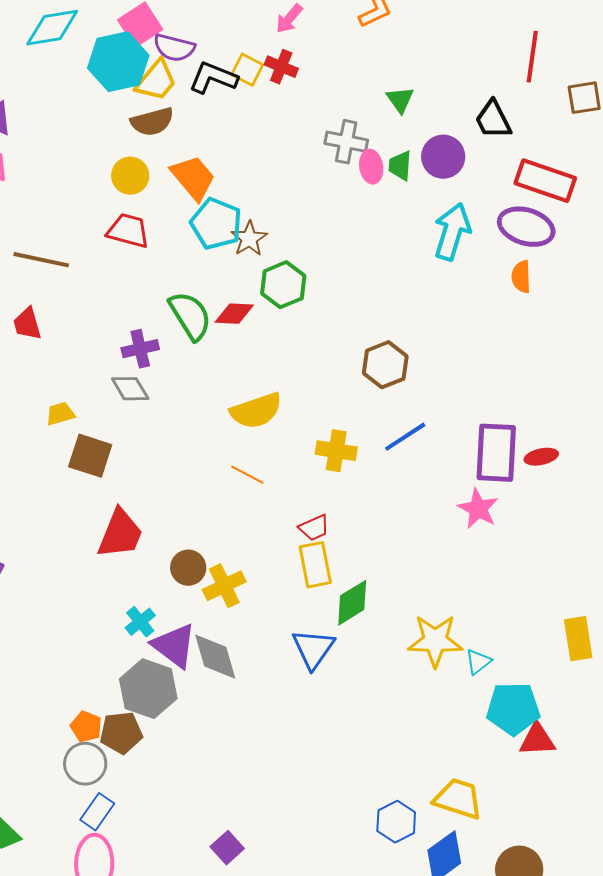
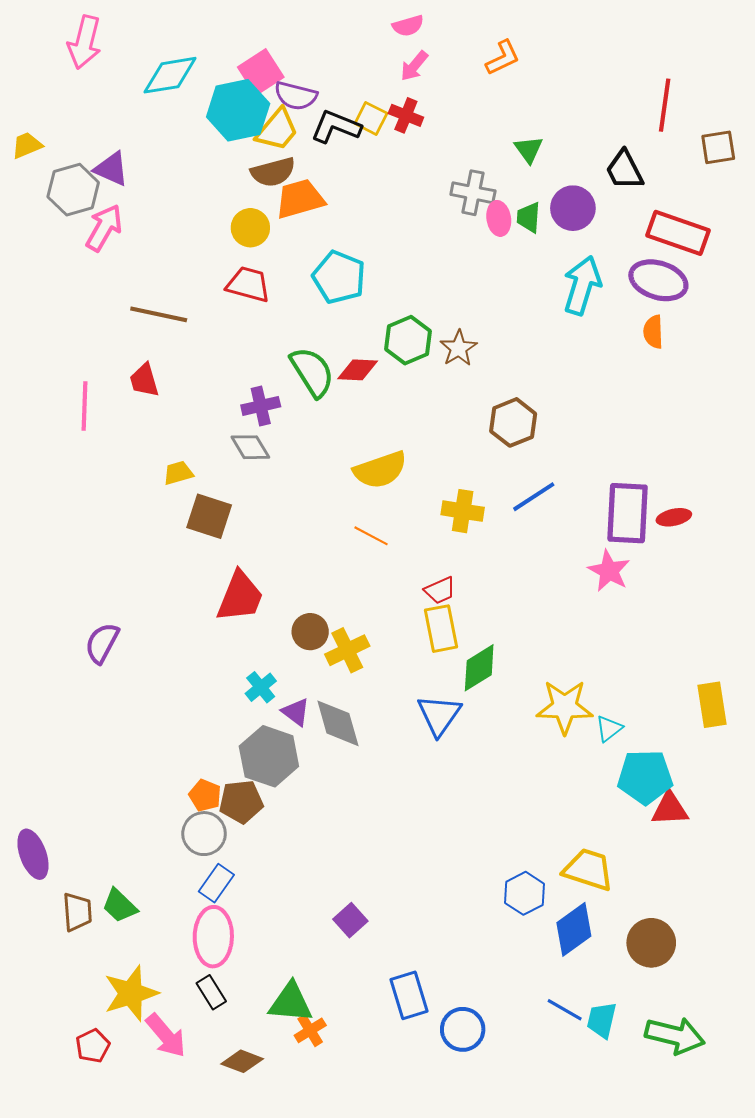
orange trapezoid: (193, 178) -> (300, 199), moved, turned -66
brown star: (249, 239) -> (459, 348), moved
purple triangle: (174, 646) -> (296, 712), size x0.6

